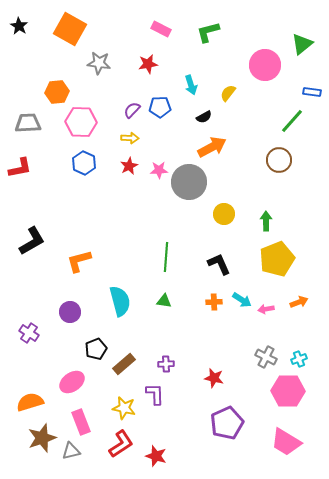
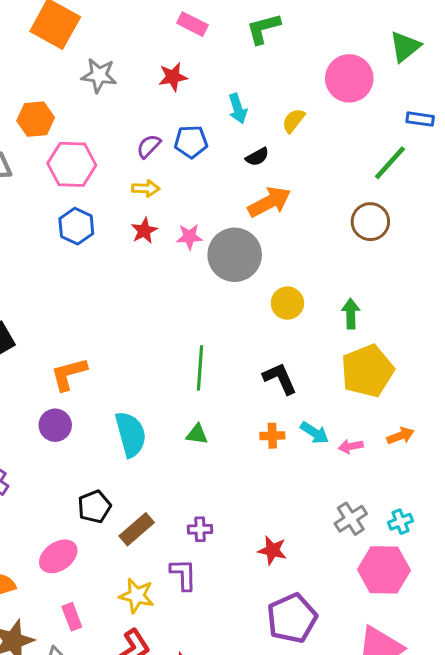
purple circle: (70, 312) -> (55, 425), moved
gray cross: (266, 357) -> (351, 519), turned 30
pink rectangle: (81, 422) -> (72, 617), size x0.7

